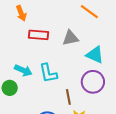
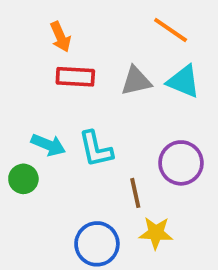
orange arrow: (21, 13) -> (60, 37), moved
cyan triangle: (95, 55) -> (183, 81), moved

